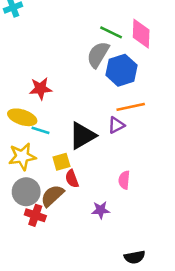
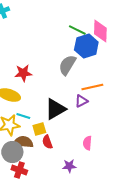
gray semicircle: (98, 55) -> (67, 65), moved
blue hexagon: (122, 70) -> (86, 46), moved
cyan line: (41, 130) -> (23, 116), moved
brown semicircle: (52, 196) -> (23, 142), moved, turned 48

